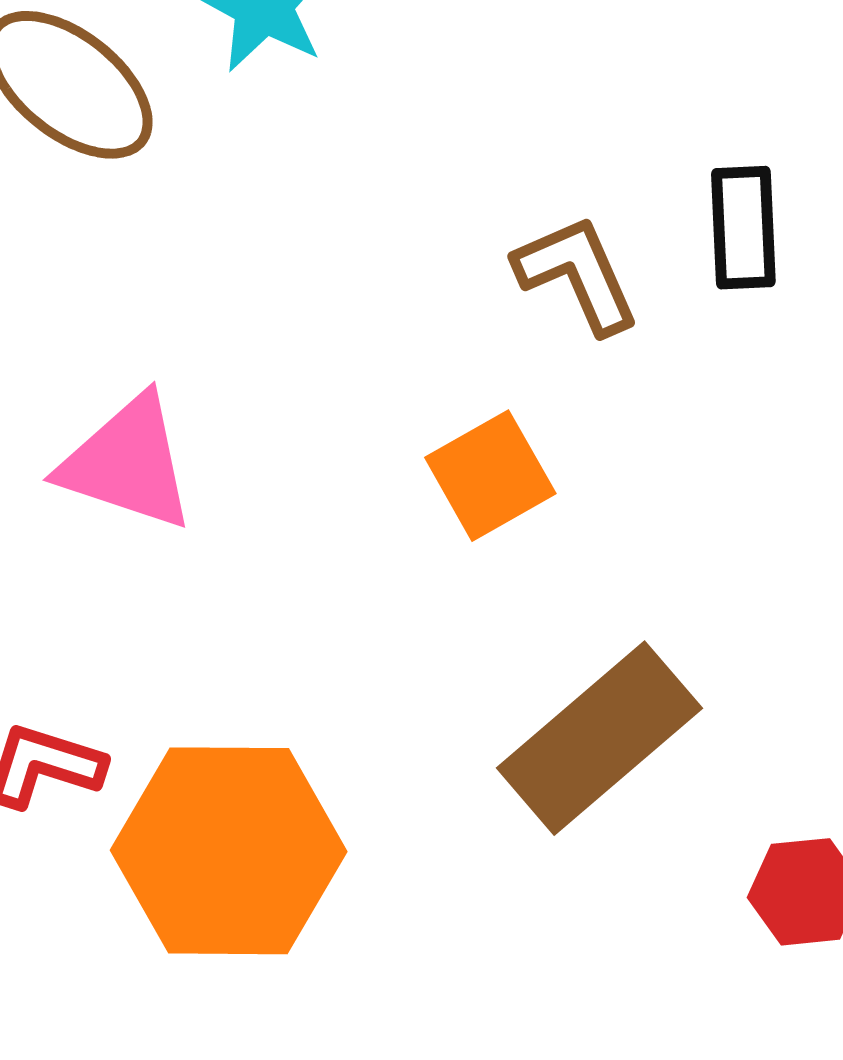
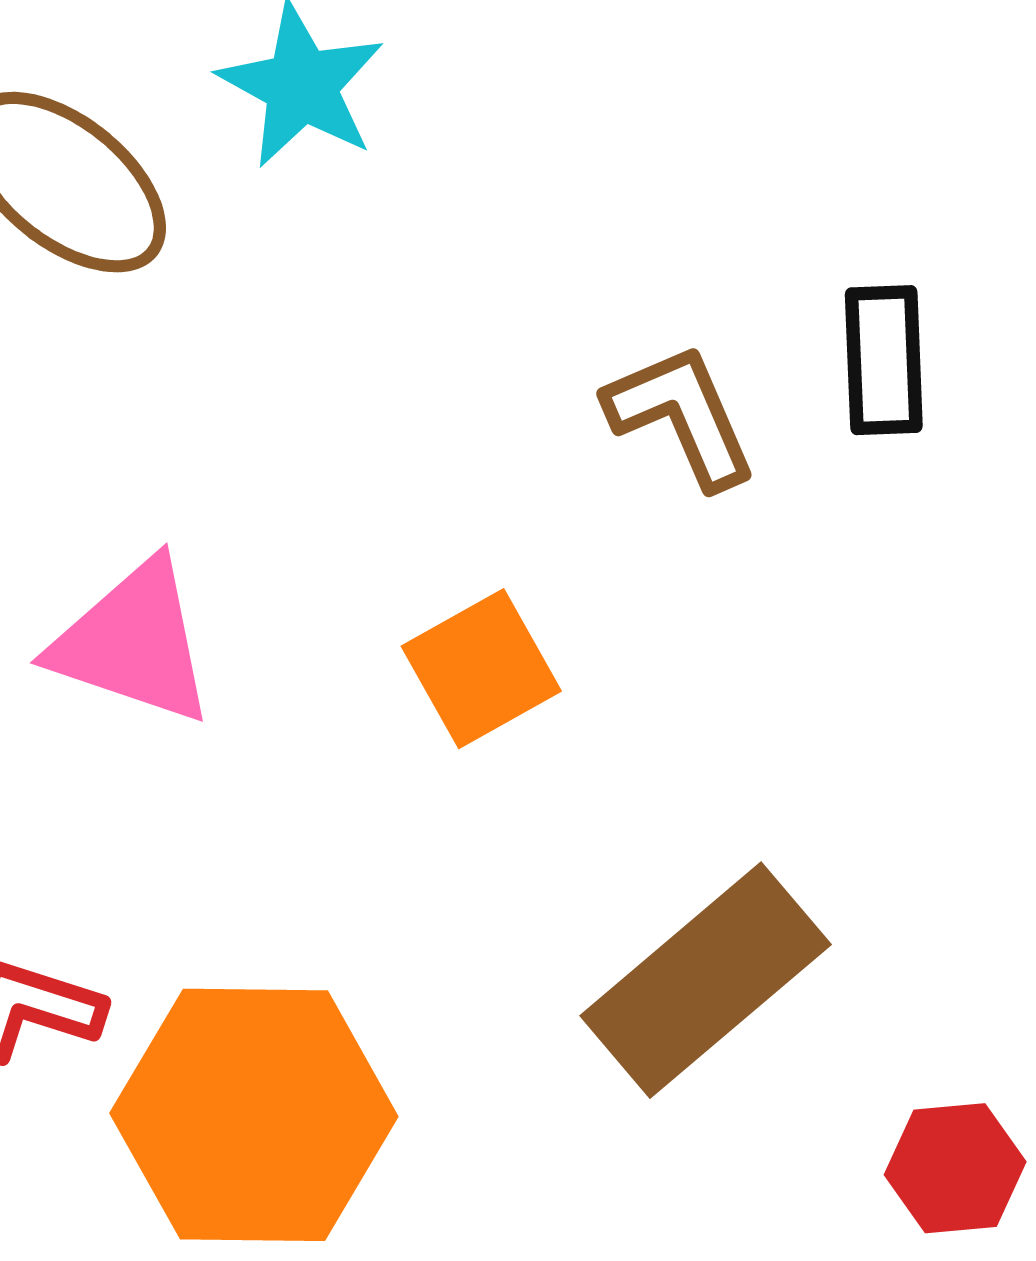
orange square: (490, 476) -> (481, 669), moved

